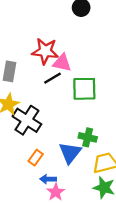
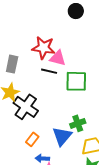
black line: (52, 78) -> (49, 71), turned 42
green cross: (88, 137) -> (78, 123), turned -35

